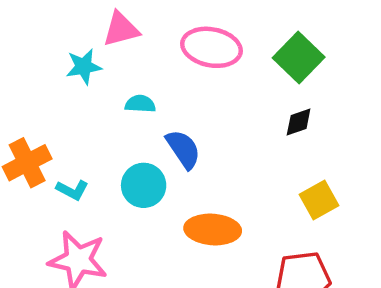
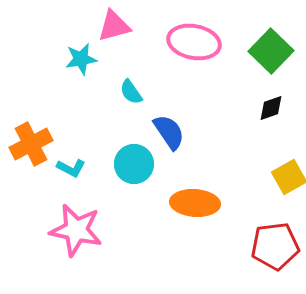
cyan semicircle: (140, 104) -> (131, 92), turned -128

